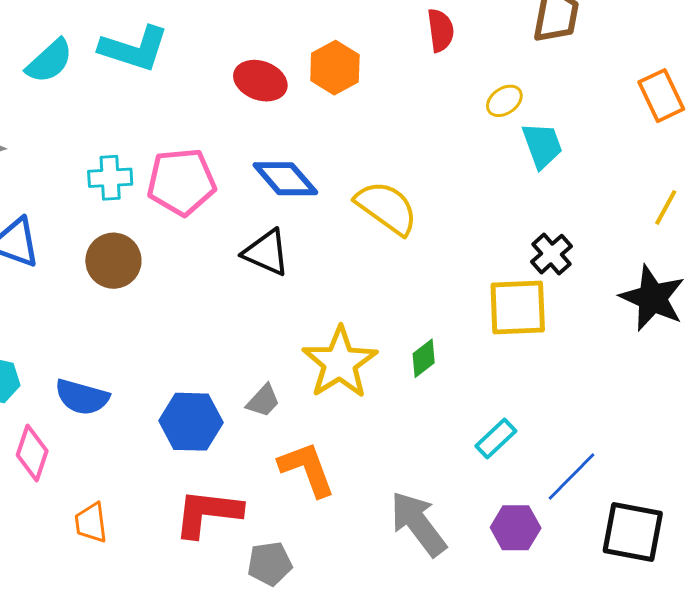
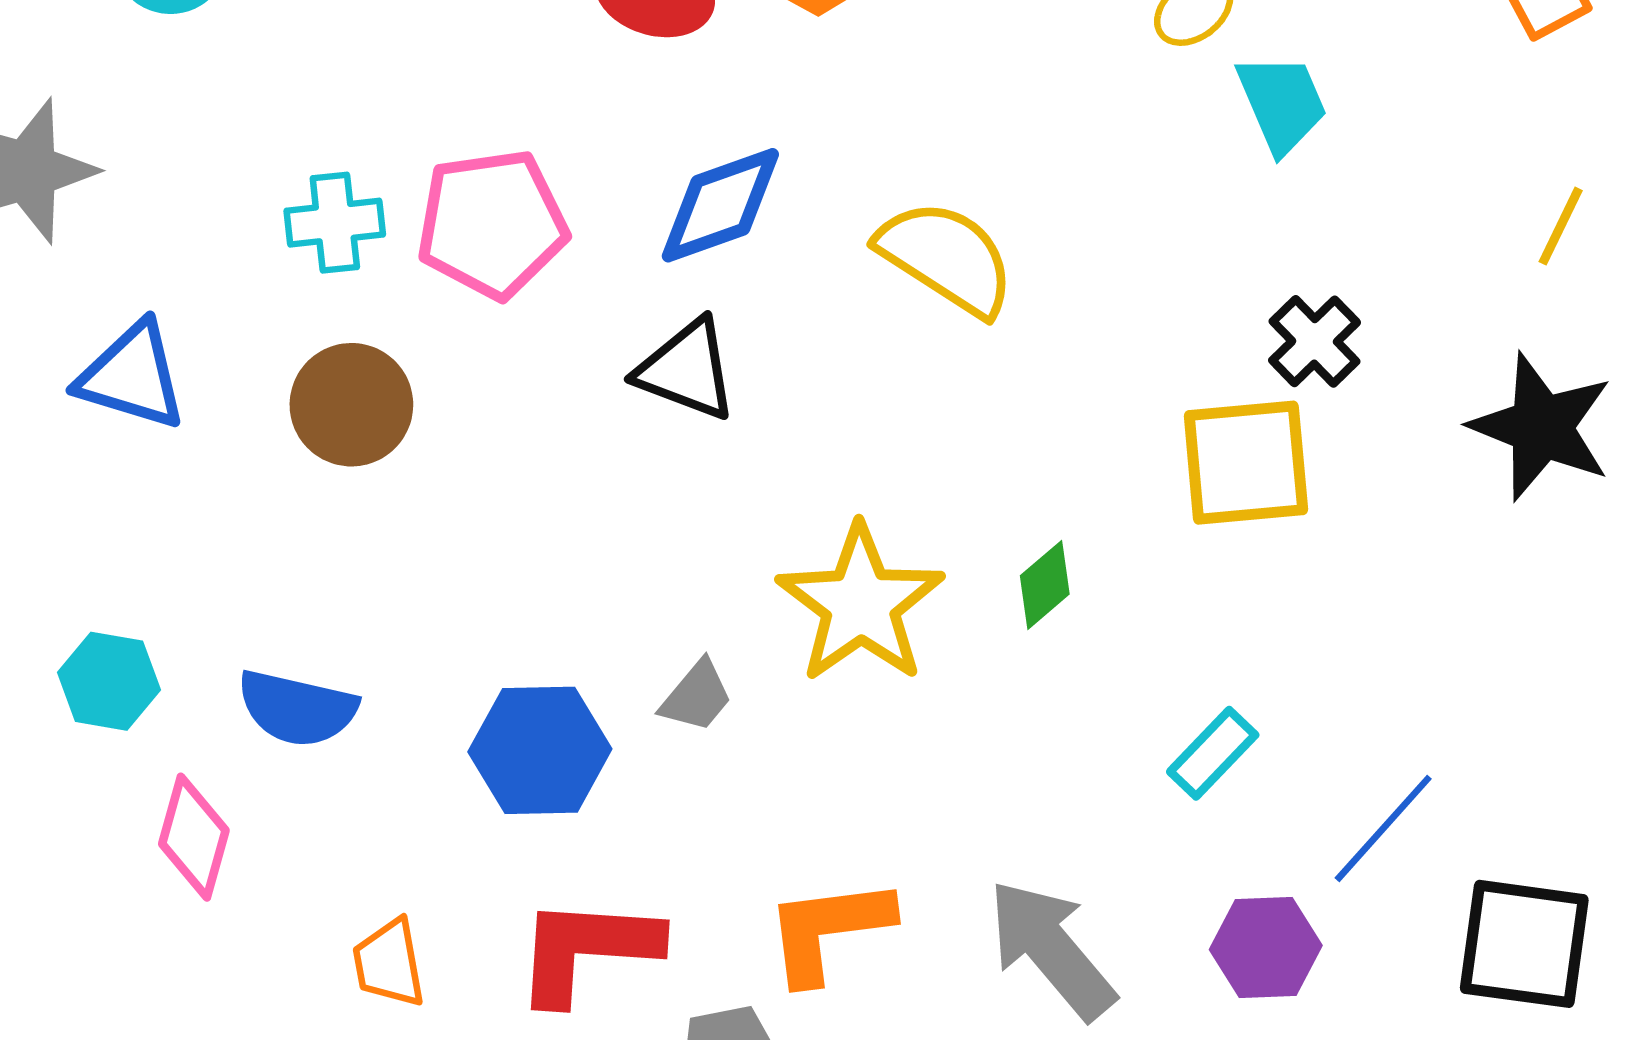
blue diamond: (285, 179) -> (720, 205), turned -66
orange L-shape: (307, 469) -> (828, 930), moved, turned -74
orange trapezoid: (91, 523) -> (389, 963), moved

